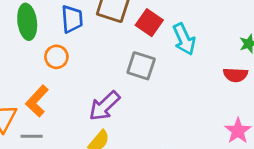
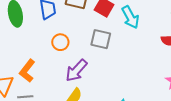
orange circle: (56, 57) -> (60, 42), moved

